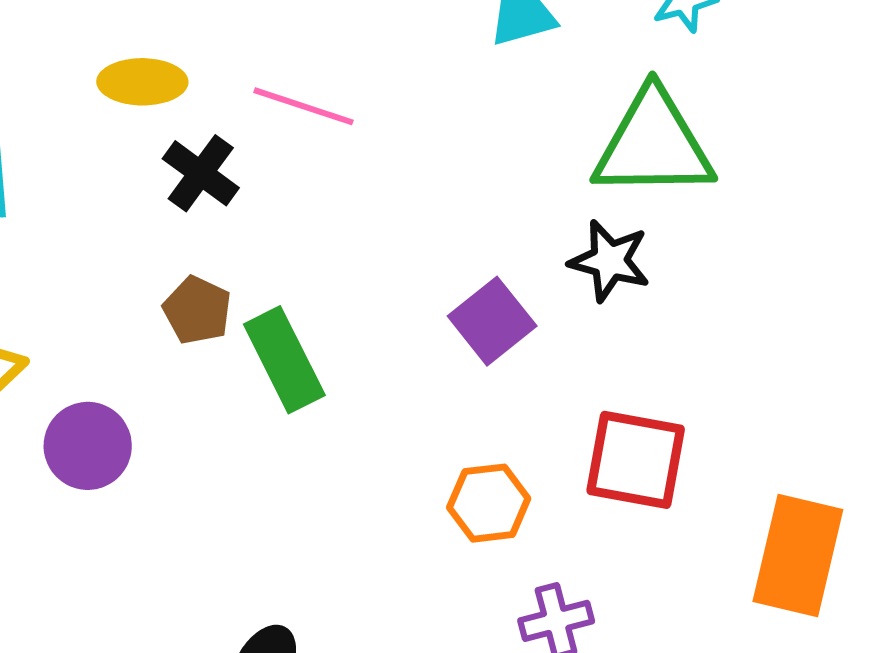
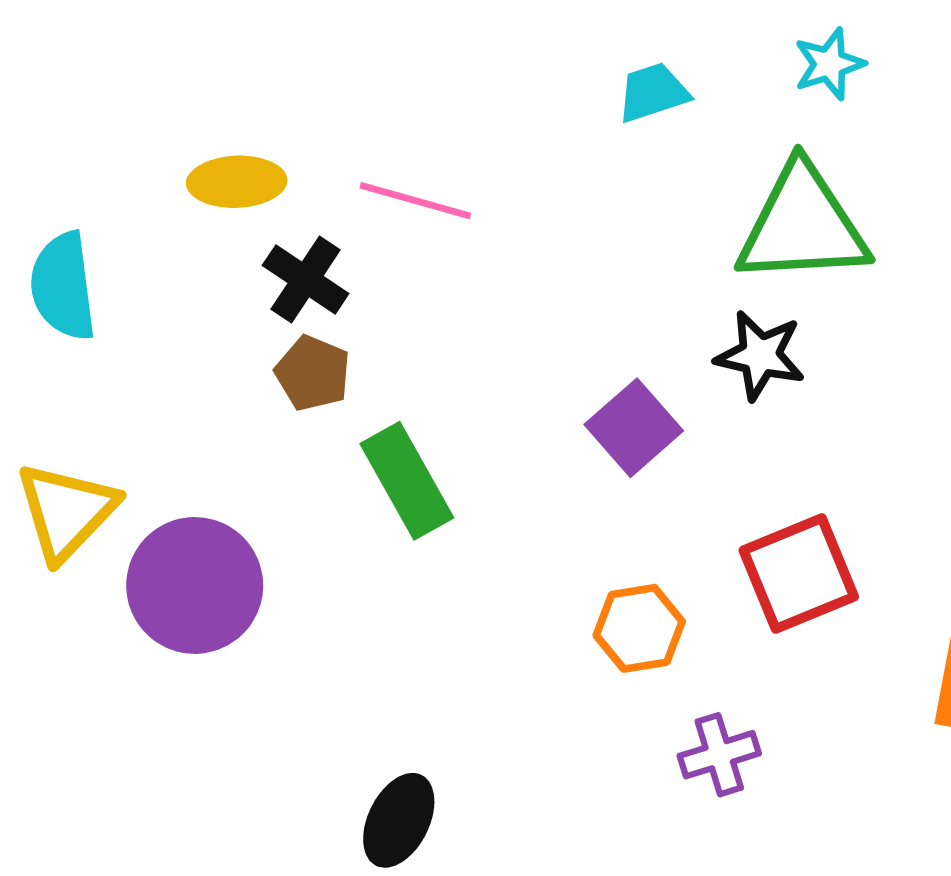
brown pentagon: (197, 310) -> (313, 373), moved
purple circle: (88, 446) -> (195, 585), size x1.4
red square: (636, 460) -> (799, 573), turned -30

